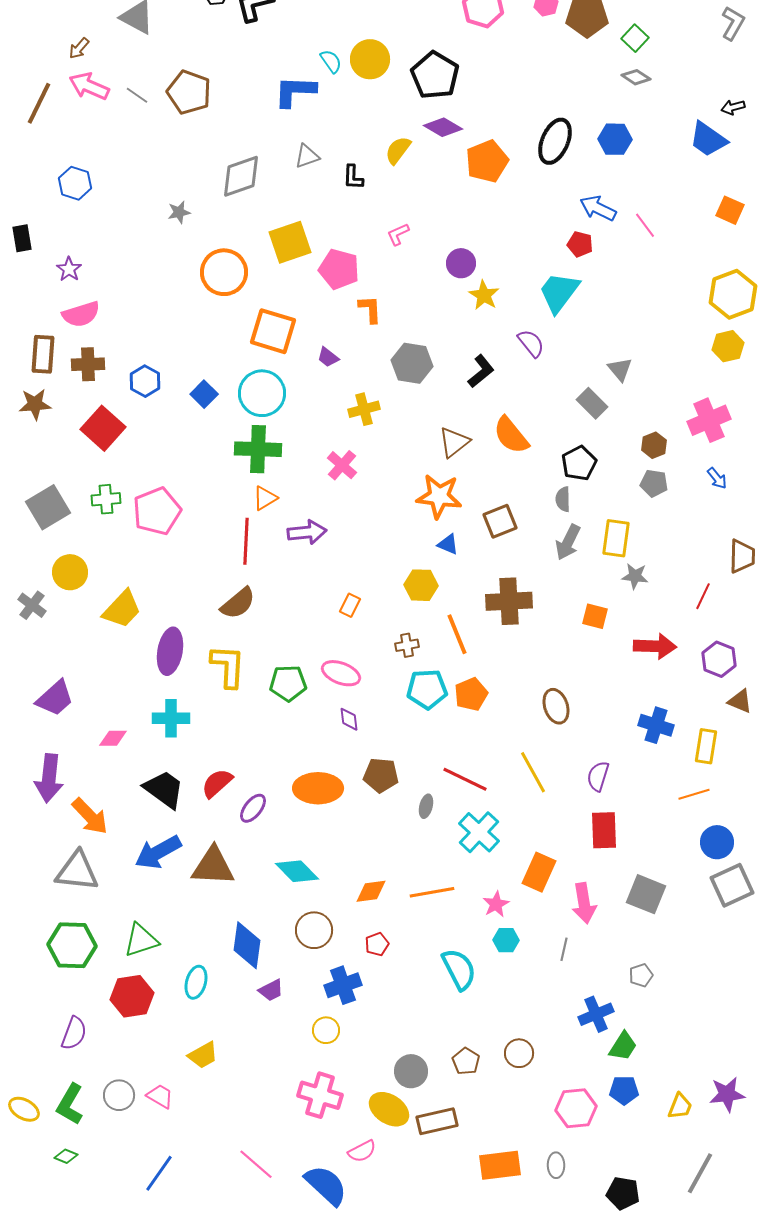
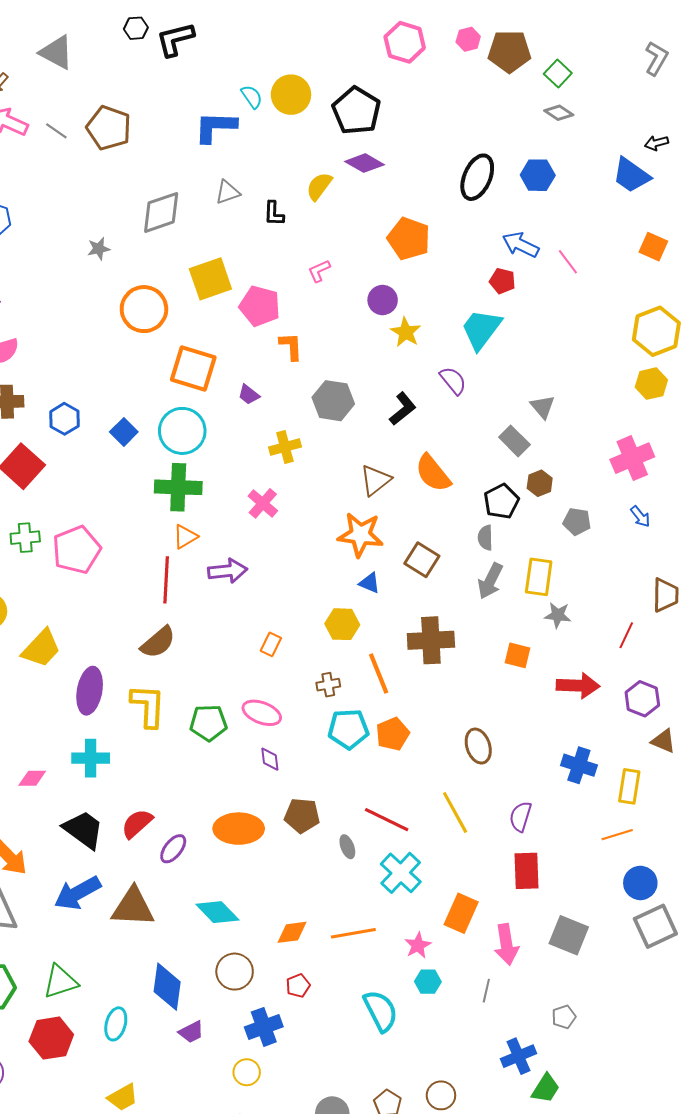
orange pentagon: (487, 161) -> (409, 239), moved, turned -30
brown hexagon: (654, 445) -> (540, 483), moved
brown square: (500, 521) -> (422, 560), turned -36
gray ellipse: (426, 806) -> (347, 847), turned -35

